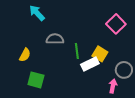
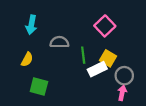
cyan arrow: (37, 13) -> (31, 25), moved, turned -126
pink square: (116, 24) -> (105, 26), moved
gray circle: (124, 70) -> (124, 76), moved

